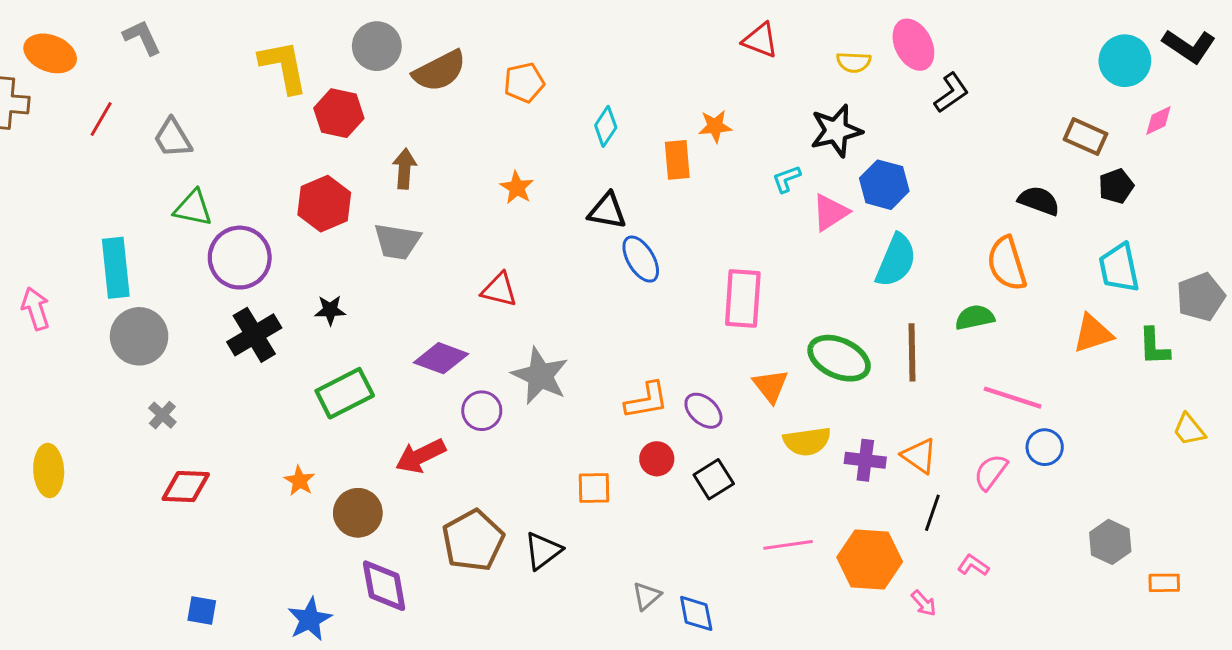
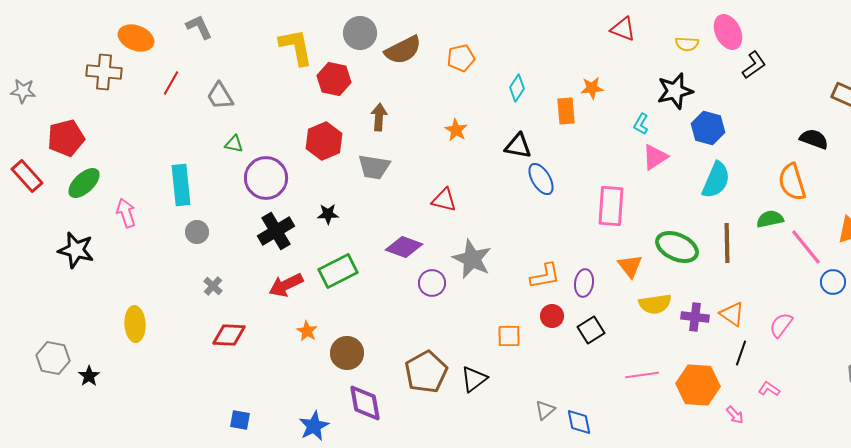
cyan L-shape: (787, 179) -> (641, 124), turned -40
green triangle: (193, 208) -> (234, 144), size x0.7
pink triangle: (830, 212) -> (655, 157), moved
gray circle: (139, 336) -> (197, 232), size x0.6
pink line: (1013, 398) -> (806, 247), moved, turned 33
purple ellipse: (703, 411) -> (584, 283), turned 56
blue circle: (1045, 447) -> (833, 282), moved
red arrow: (421, 456) -> (286, 285), moved

